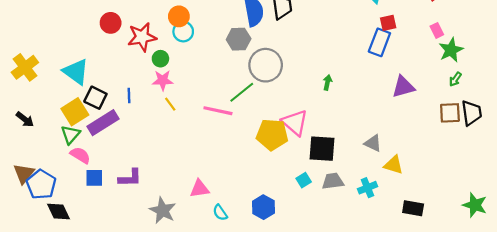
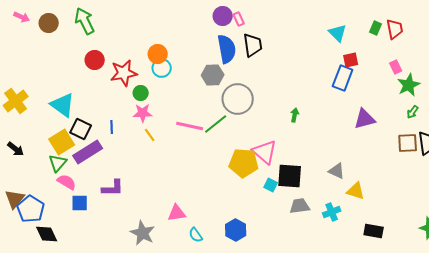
pink line: (218, 111) -> (190, 126), moved
purple L-shape: (130, 178) -> (113, 188), moved
cyan square: (304, 180) -> (271, 185), moved, turned -32

